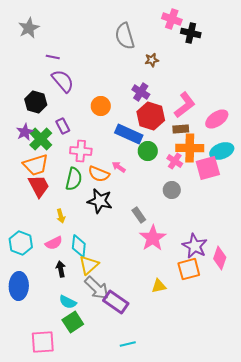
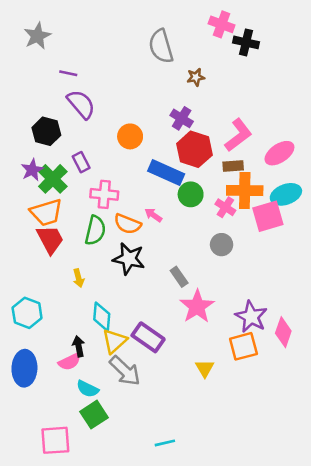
pink semicircle: (54, 243) -> (70, 362), moved
yellow triangle: (159, 286) -> (205, 368), turned -49
purple rectangle: (116, 302) -> (148, 337), moved

